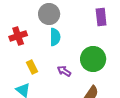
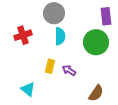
green circle: (93, 59) -> (96, 42), moved
yellow rectangle: (32, 67) -> (50, 66), moved, turned 40

